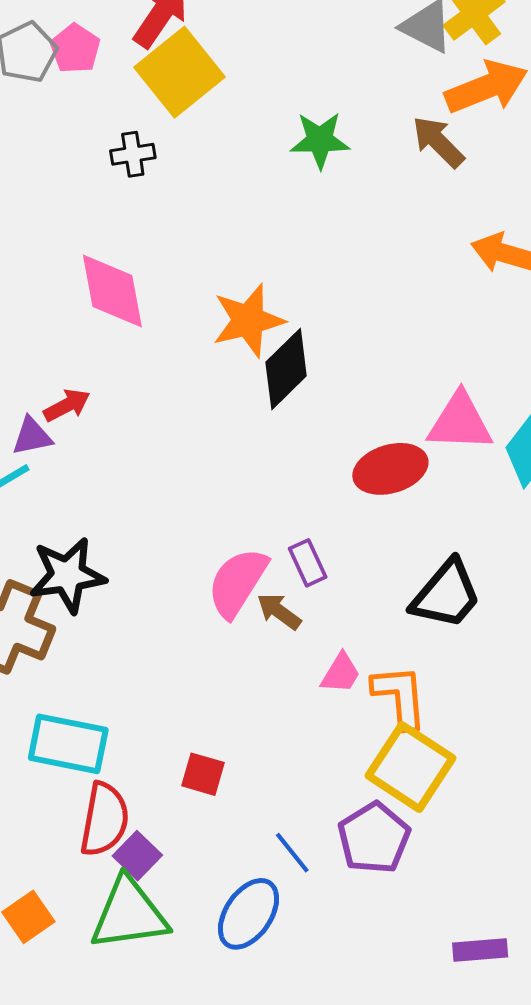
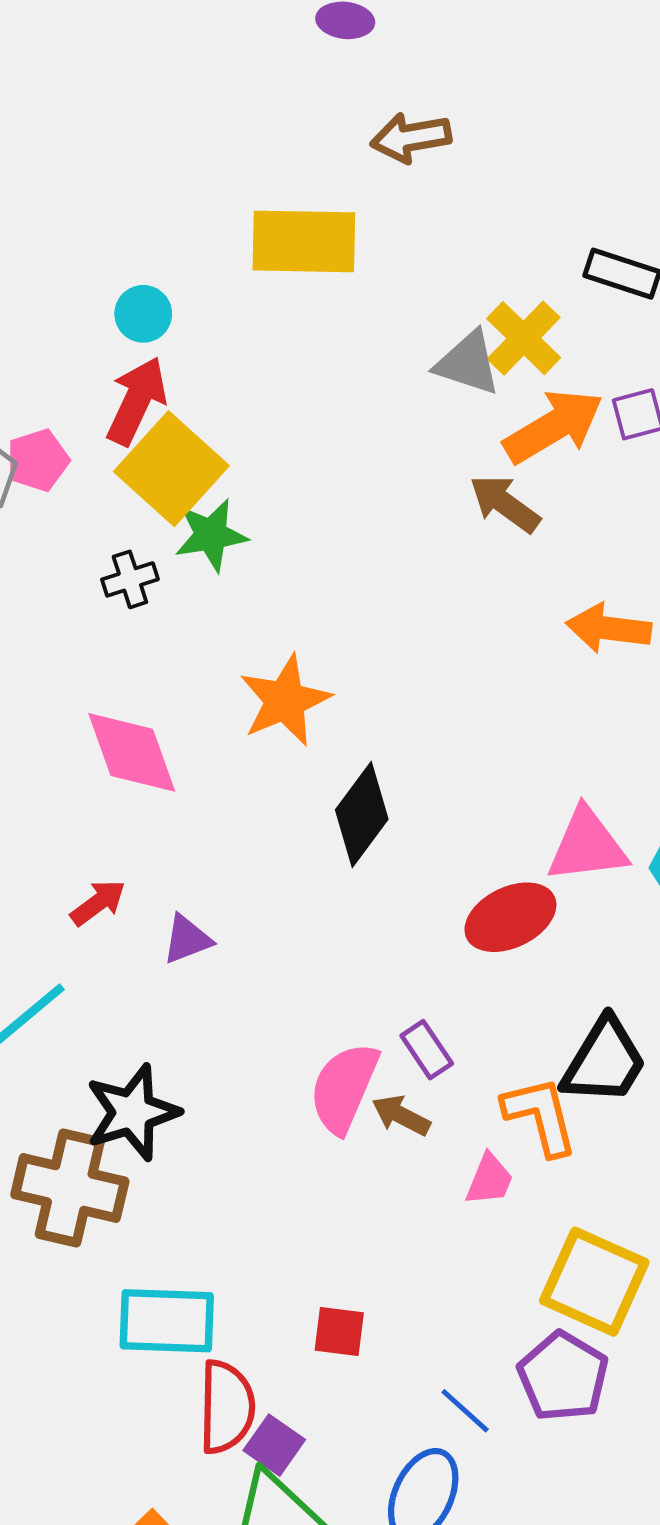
pink pentagon: (75, 49) -> (38, 460), turned 30
green star: (320, 140) -> (211, 535), moved
orange star: (248, 320) -> (285, 701), moved
purple triangle: (32, 436) -> (187, 939), moved
orange L-shape: (400, 697) -> (540, 1116), moved

